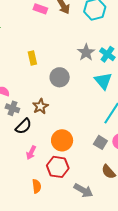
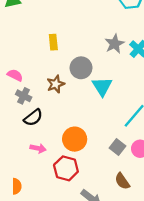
cyan triangle: (103, 81) -> (102, 86), moved
brown star: (40, 106) -> (56, 84), moved
pink arrow: (31, 153) -> (38, 148), turned -112
orange semicircle: (37, 186) -> (17, 186), moved

